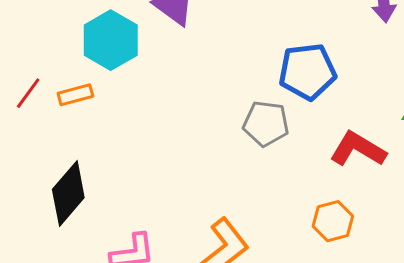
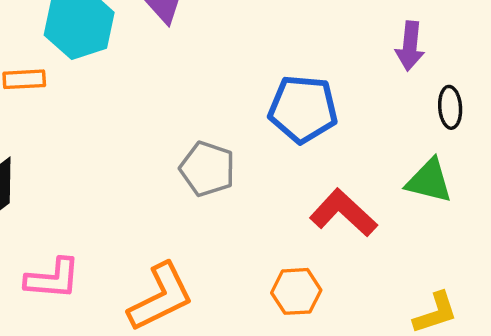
gray pentagon: (266, 124) -> (207, 169), moved

